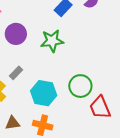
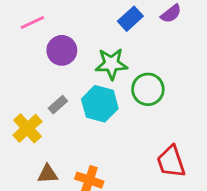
green circle: (80, 86) -> (148, 89), moved
cyan hexagon: (44, 93) -> (100, 104), moved

